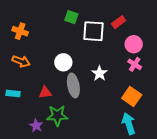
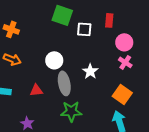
green square: (71, 17) -> (62, 15), size x1.5
red rectangle: (119, 22) -> (109, 20), turned -48
white square: (93, 31) -> (84, 29), size x0.7
green star: (57, 116) -> (71, 111), moved

